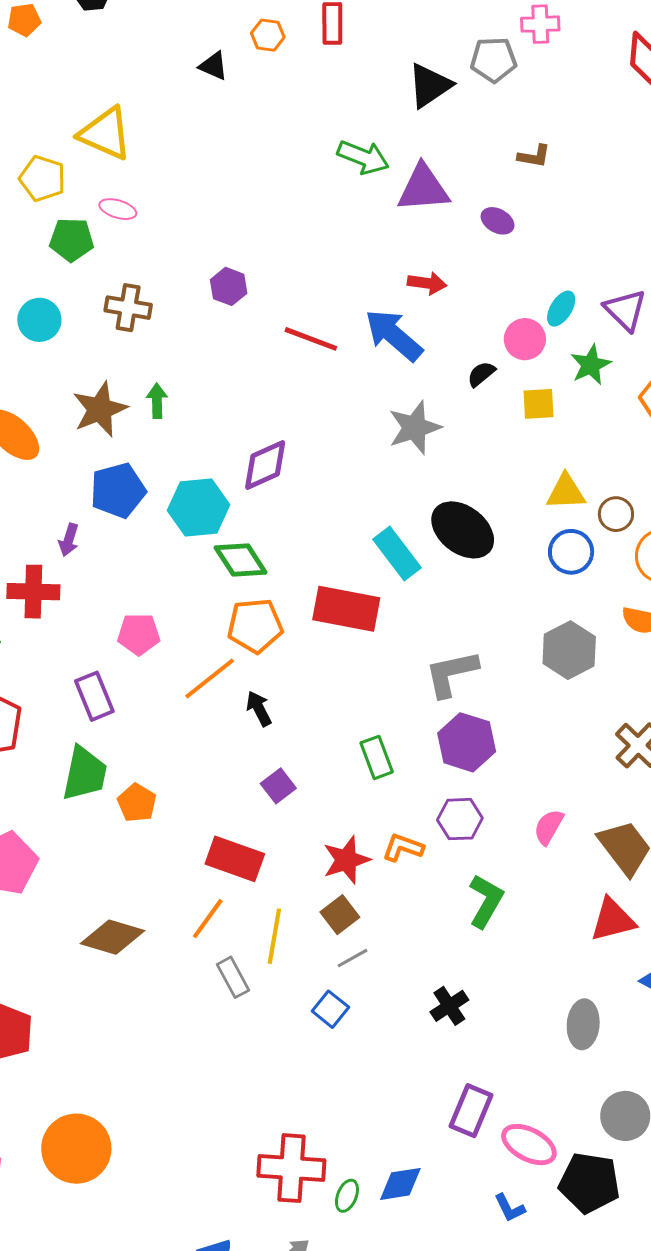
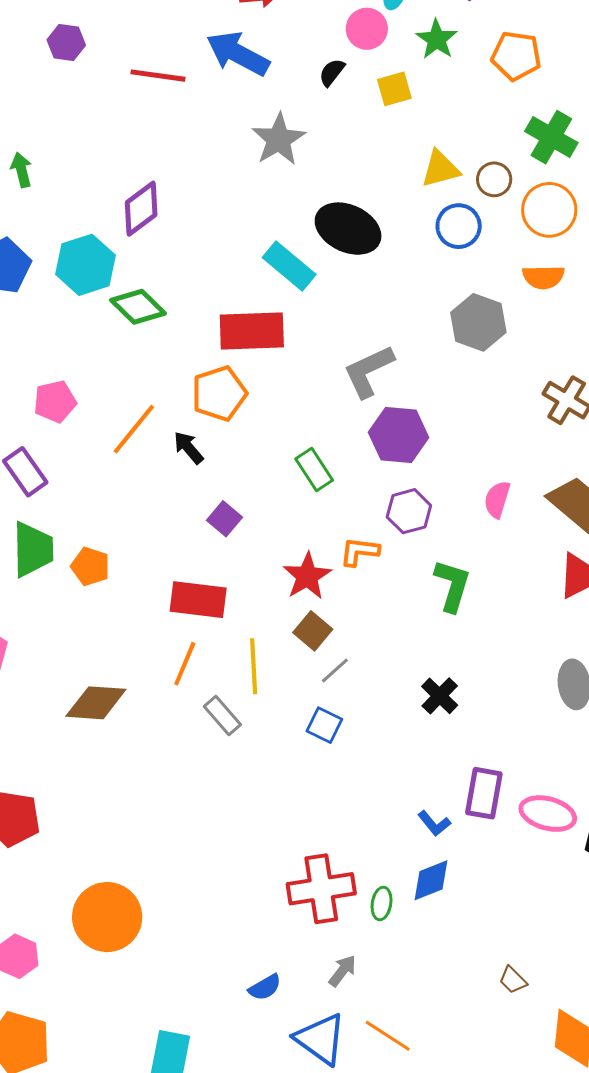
orange pentagon: (255, 626) -> (219, 393), moved
blue L-shape: (510, 1208) -> (434, 823), moved

